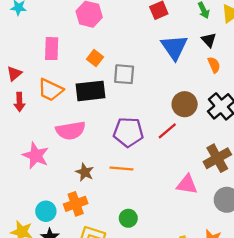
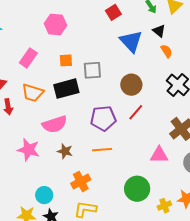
pink rectangle: (52, 49) -> (28, 58), turned 42
orange square: (95, 58) -> (66, 60), turned -32
brown circle: (185, 104) -> (131, 85), moved
brown star: (85, 172) -> (65, 151), moved
orange cross: (76, 204) -> (81, 182), moved
green circle: (128, 218) -> (137, 189), moved, size x1.6

